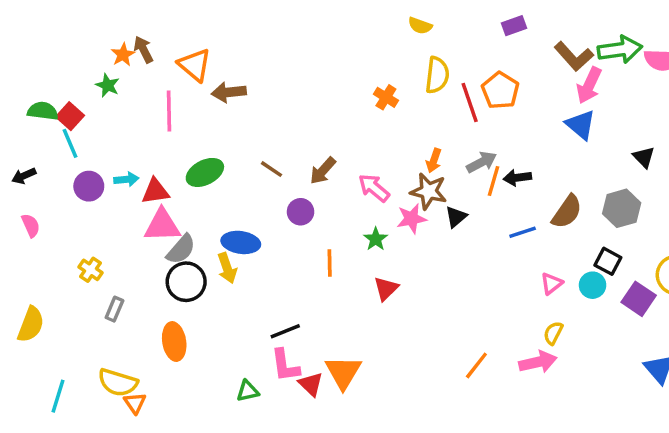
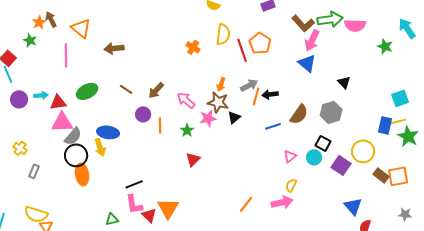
brown arrow: (229, 92) -> (114, 48), moved
orange line: (330, 263) -> (160, 125), moved
orange ellipse: (174, 342) -> (82, 174), moved

